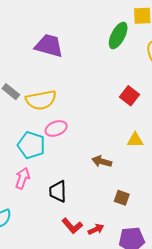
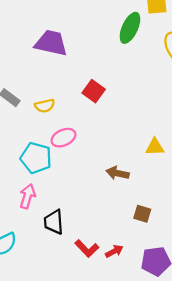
red square: (130, 96) -> (94, 91), moved
yellow semicircle: (41, 100) -> (45, 106), size x0.6
black trapezoid: (58, 191) -> (54, 222), moved

